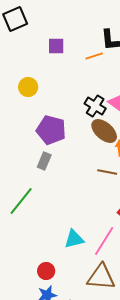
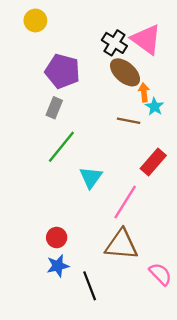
green line: (21, 201) -> (61, 147), moved
cyan triangle: (74, 239) -> (91, 177), moved, turned -40

